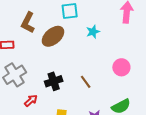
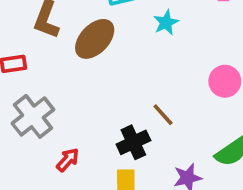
black cross: (54, 81) -> (133, 142), moved

